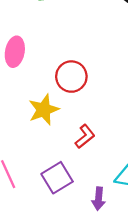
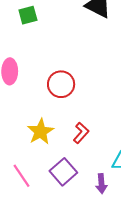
yellow star: (44, 110) -> (41, 132), moved

